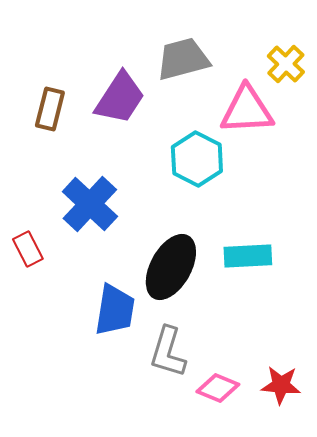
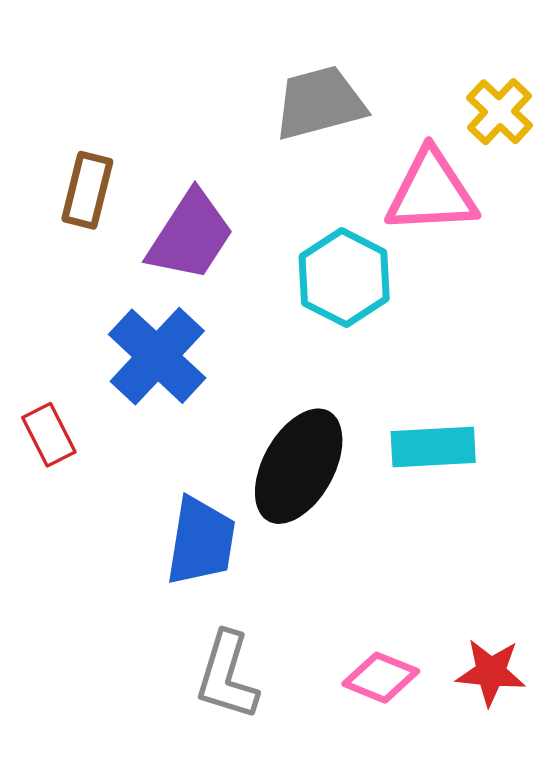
purple trapezoid: (120, 98) -> (190, 236), moved
gray L-shape: (168, 352) -> (227, 676), moved

